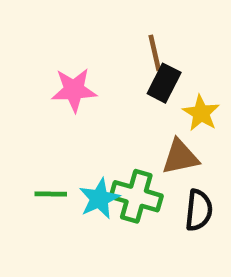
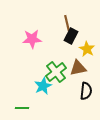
green line: (51, 194) -> (22, 108), moved
green cross: (136, 196) -> (56, 72), moved, turned 35

